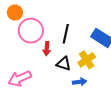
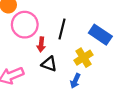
black triangle: (64, 64) -> (49, 64), moved
blue arrow: (80, 82) -> (75, 81), turned 120

